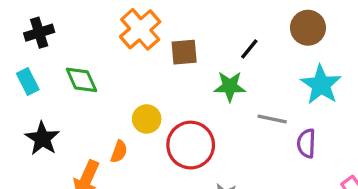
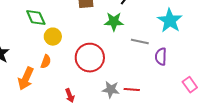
green diamond: (81, 80) -> (36, 18), moved
yellow circle: (147, 119) -> (53, 37), moved

